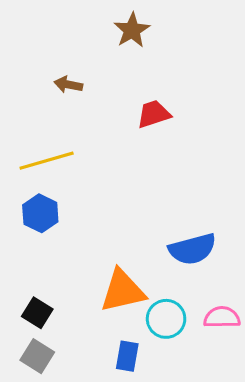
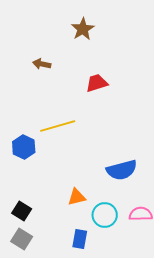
yellow line: (47, 161) -> (58, 126), moved
orange triangle: (123, 291) -> (77, 197), size x0.6

